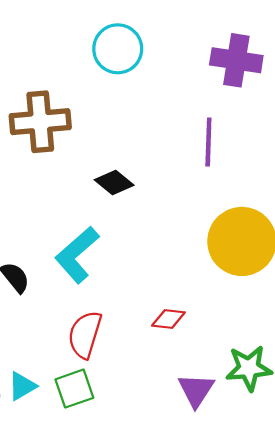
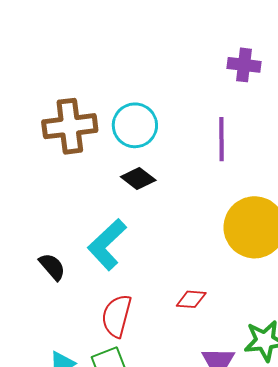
cyan circle: (118, 49) -> (135, 125), moved
purple cross: (236, 60) -> (244, 65), size x0.7

